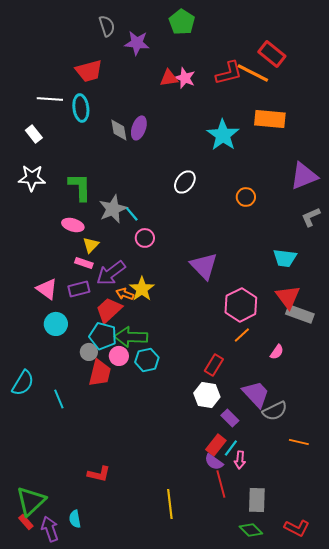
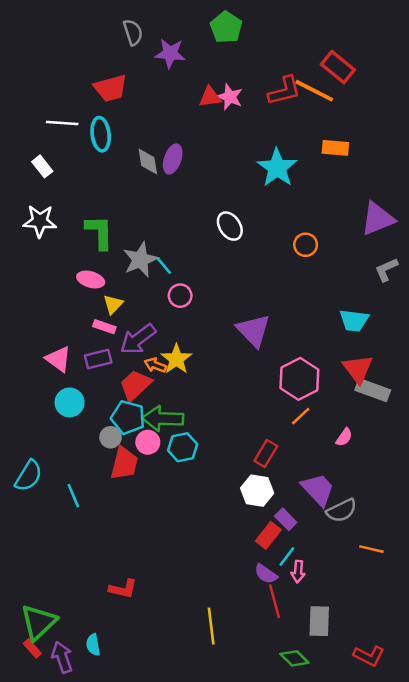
orange rectangle: (270, 119) -> (335, 148), size x0.7
white ellipse: (185, 182) -> (230, 226), turned -70
red rectangle: (216, 445) -> (268, 535), moved
green diamond: (251, 530) -> (294, 658), moved

